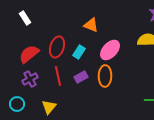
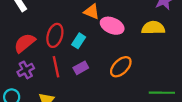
pink ellipse: (110, 50) -> (112, 26), moved, turned 70
orange ellipse: (105, 76) -> (121, 67), moved, turned 45

